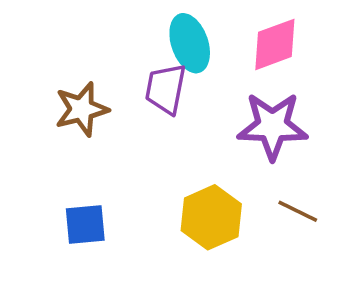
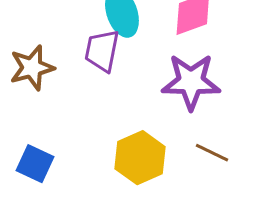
blue square: (85, 224) -> (35, 164), turned 30

